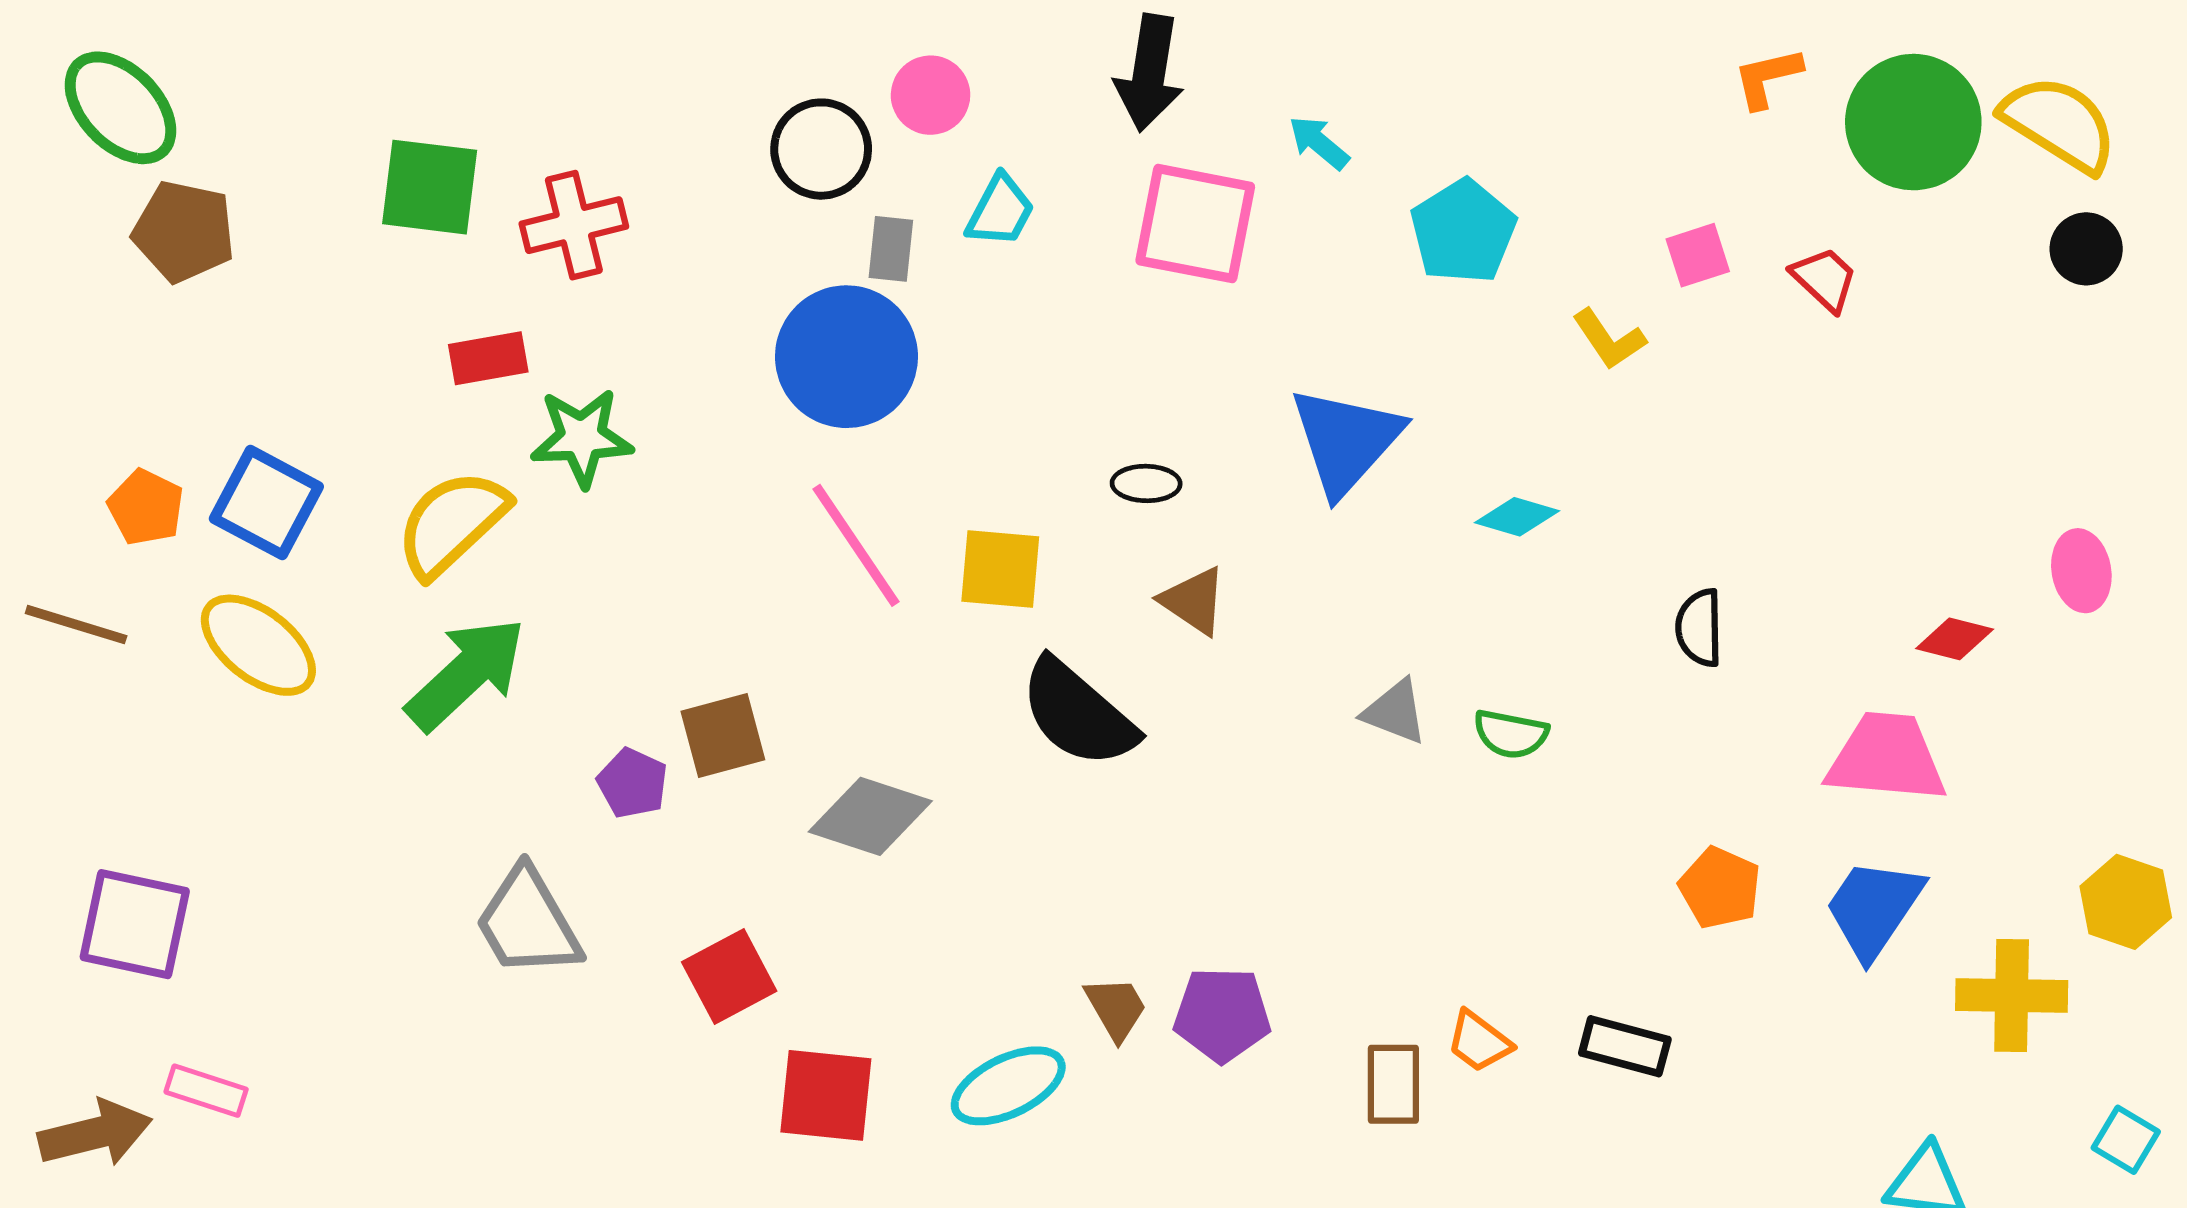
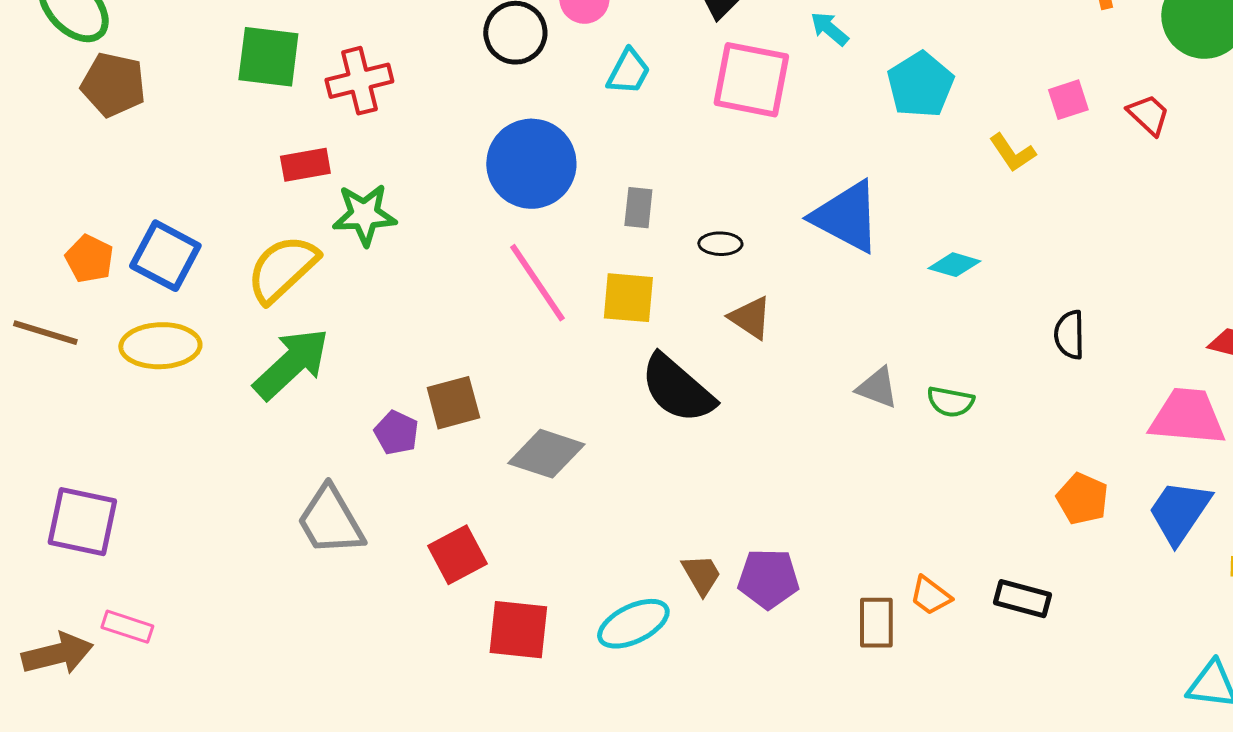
gray rectangle: (891, 249) -> (638, 208), moved
blue triangle: (1346, 441) -> (846, 217), turned -44
yellow ellipse: (258, 645) -> (160, 346), turned -40

